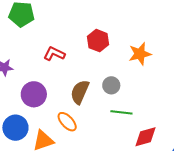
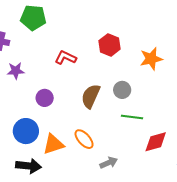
purple circle: (34, 94) -> (45, 98), size x0.7
orange ellipse: (67, 122) -> (84, 139), moved

